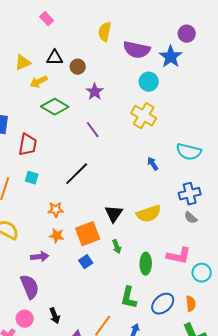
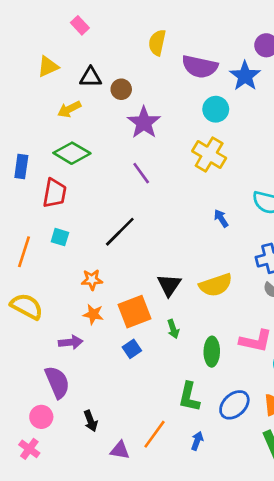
yellow triangle: (23, 63) -> (48, 67), moved
purple star: (95, 92) -> (144, 123), size x1.4
green diamond: (55, 107) -> (72, 153), moved
pink circle: (25, 319) -> (41, 417), moved

